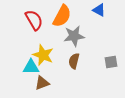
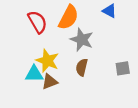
gray star: (74, 36) -> (82, 40), turned 30
brown triangle: (42, 83) -> (50, 82), moved

